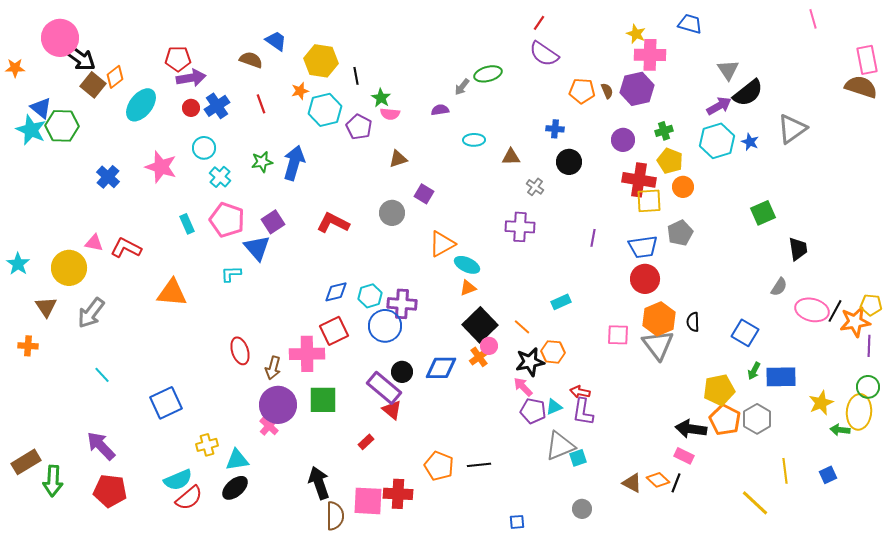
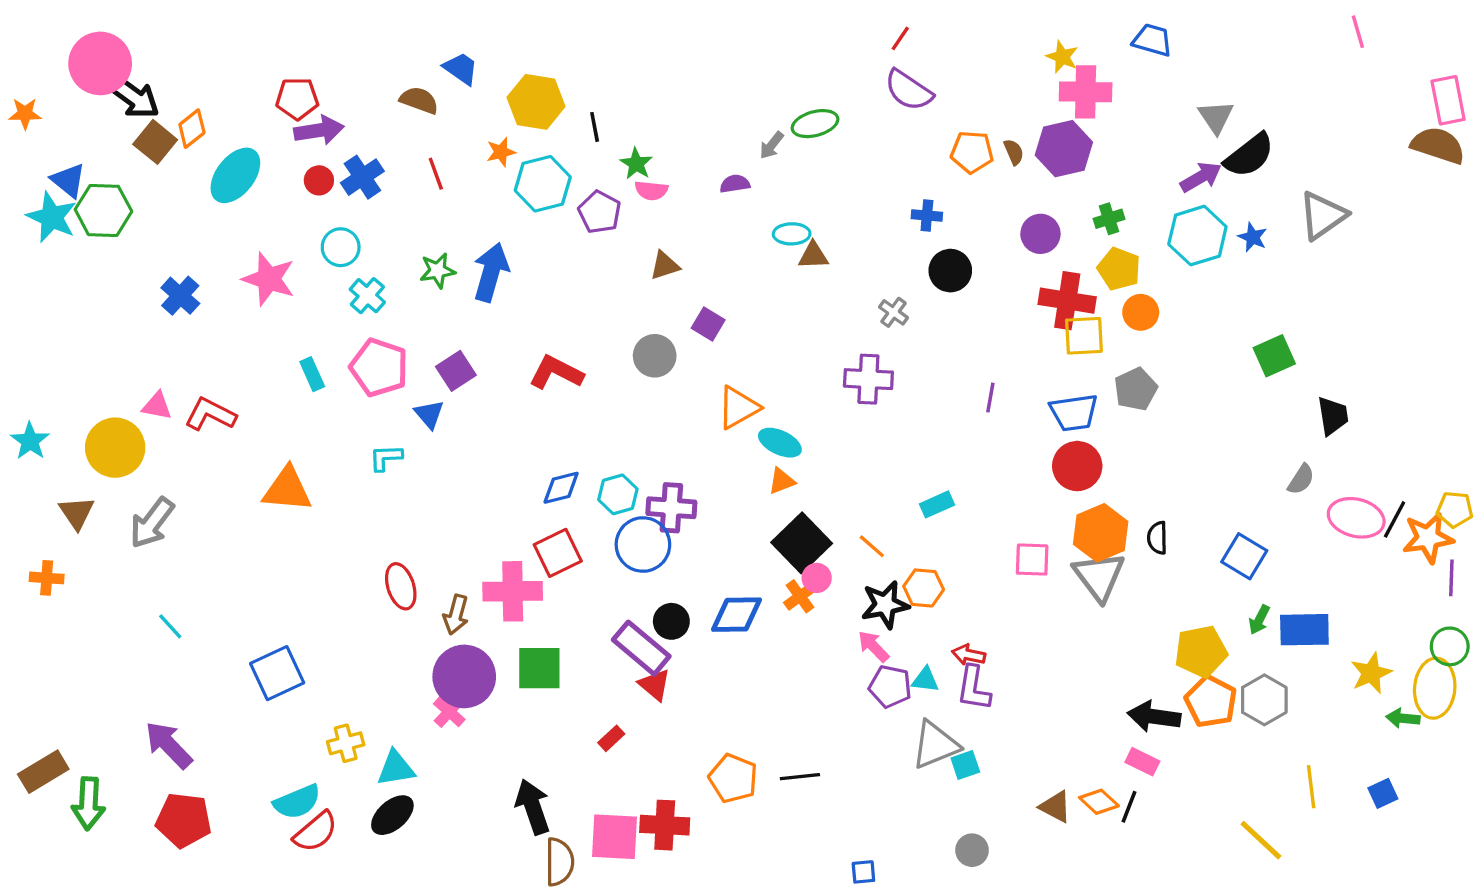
brown triangle: (511, 157) -> (813, 256), moved
blue triangle: (257, 248) -> (429, 414), size x0.7
cyan triangle: (554, 407) -> (925, 680), turned 30

